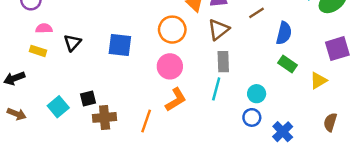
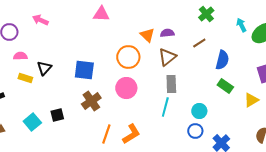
yellow rectangle: (38, 51) -> (25, 78), moved
orange L-shape: (176, 100) -> (131, 134), moved
brown cross: (105, 117) -> (91, 101), moved, turned -30

